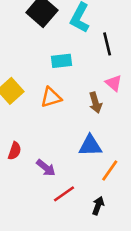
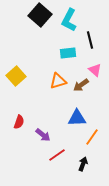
cyan rectangle: (61, 61) -> (68, 53), moved
orange triangle: (51, 97) -> (58, 81), moved
brown arrow: (95, 103) -> (81, 85), turned 70

